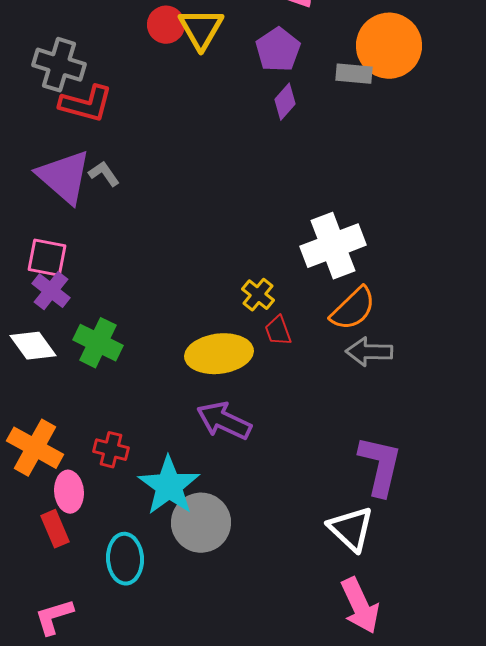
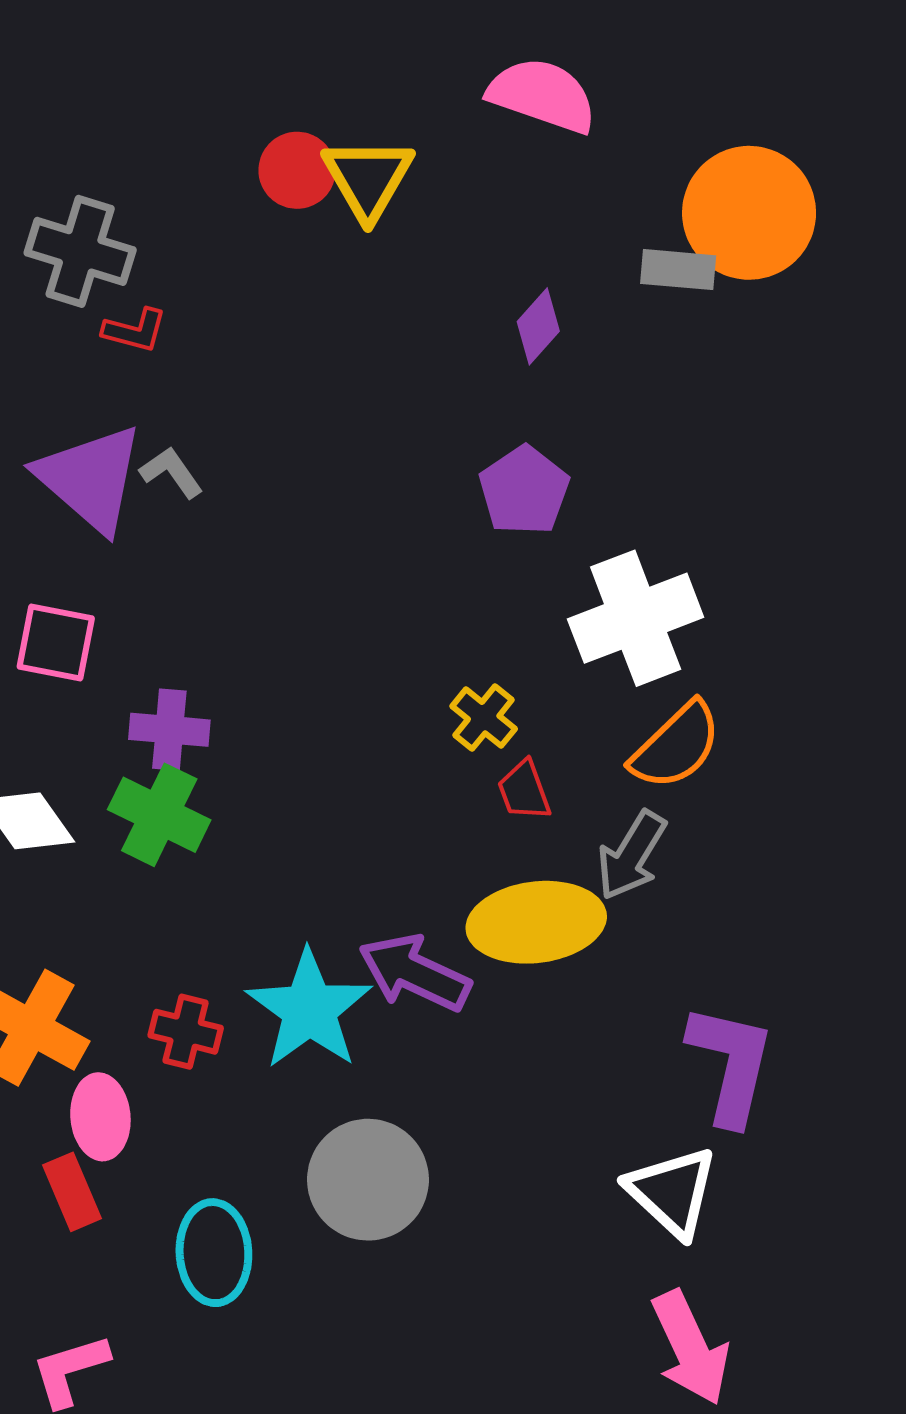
purple pentagon: (278, 50) -> (524, 491), moved
red L-shape: (86, 104) -> (135, 330), size x0.6
purple cross: (51, 291) -> (169, 730), moved, turned -33
gray arrow: (369, 352) -> (631, 855), moved, turned -60
yellow ellipse: (219, 354) -> (536, 922), moved
cyan star: (169, 486) -> (309, 1009), moved

